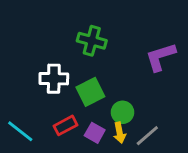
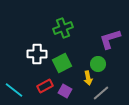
green cross: (92, 41) -> (63, 28), turned -36
green circle: (123, 112) -> (98, 64), moved
yellow arrow: (120, 133) -> (88, 78), moved

